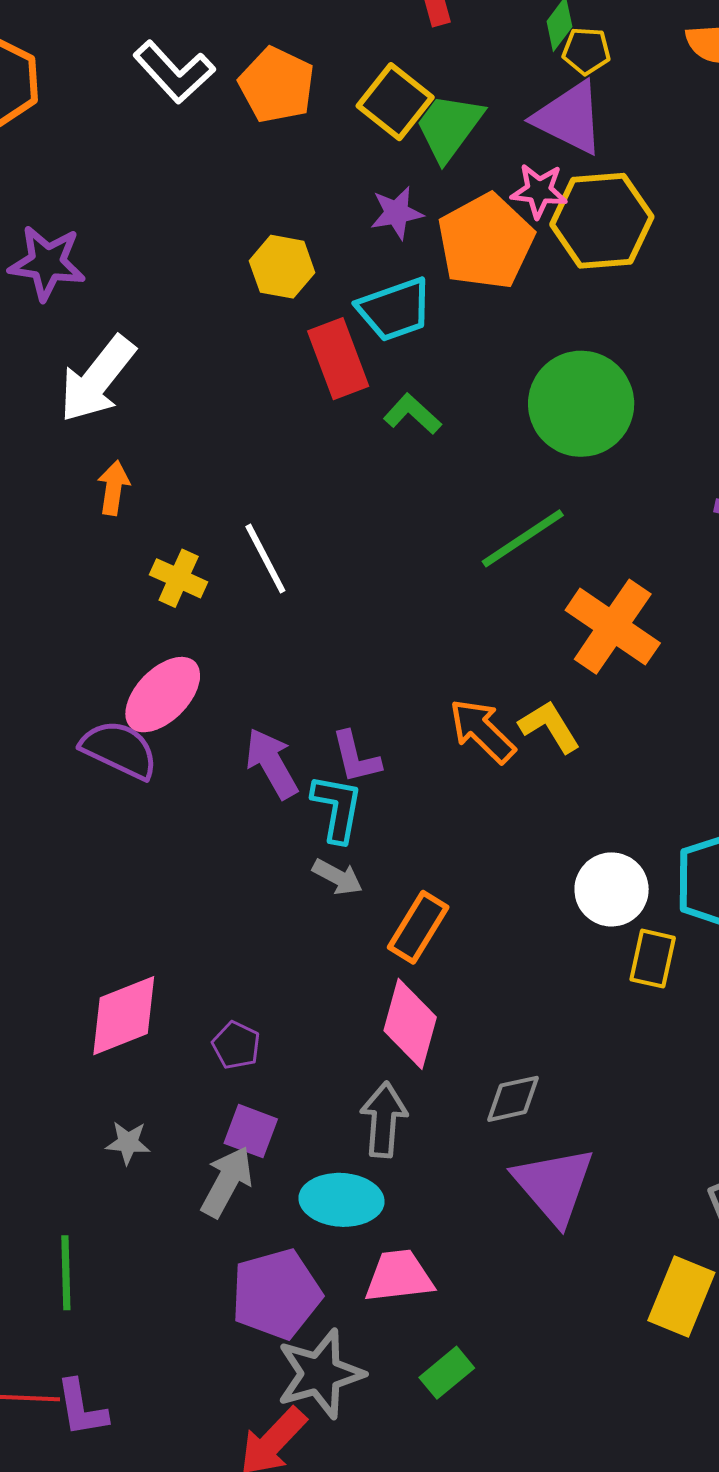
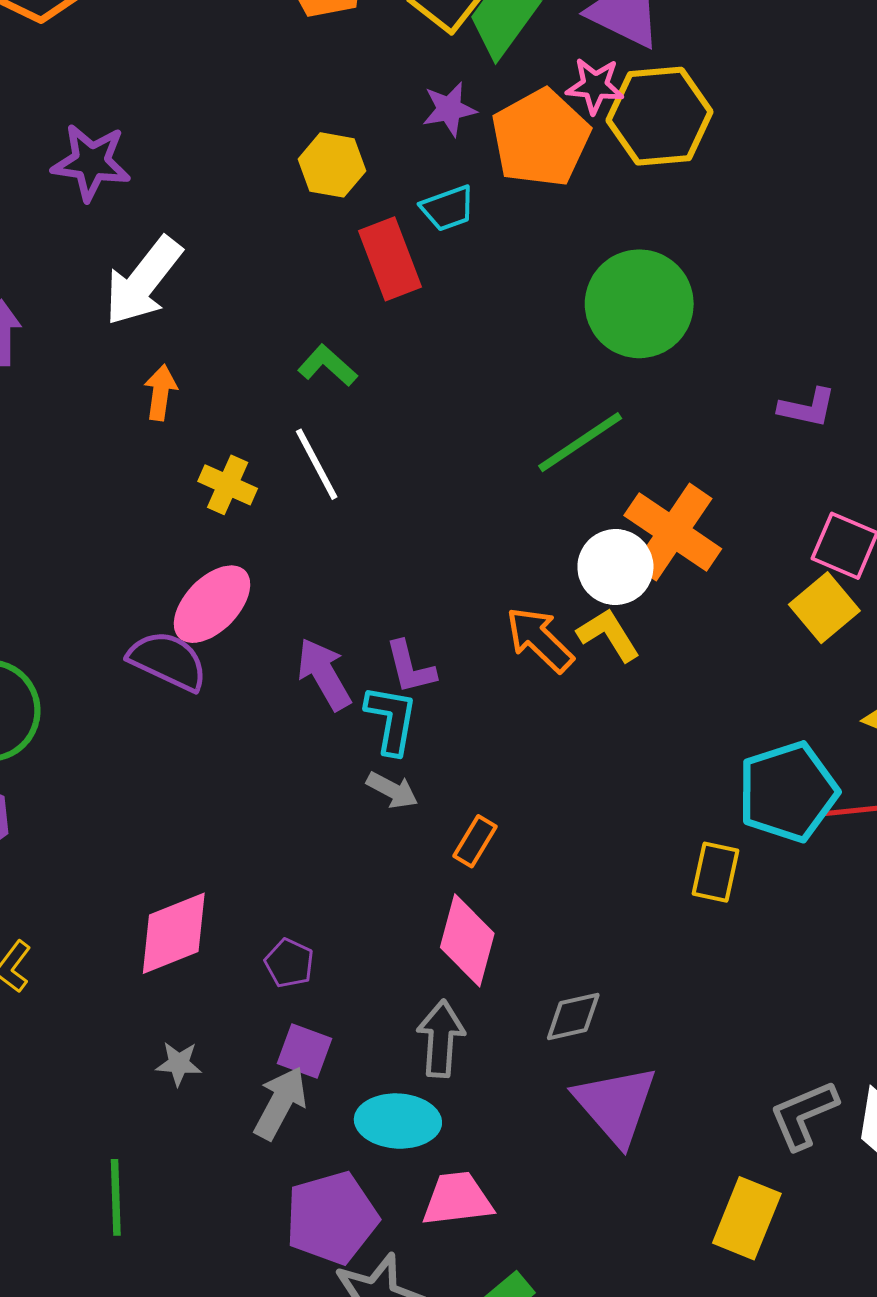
cyan trapezoid: (395, 309) -> (448, 208), size x0.7
green L-shape: (412, 414) -> (327, 366), moved
white circle: (612, 889) -> (615, 567), moved
orange rectangle: (418, 927) -> (475, 841), size x0.7

